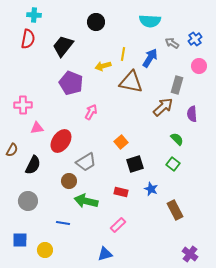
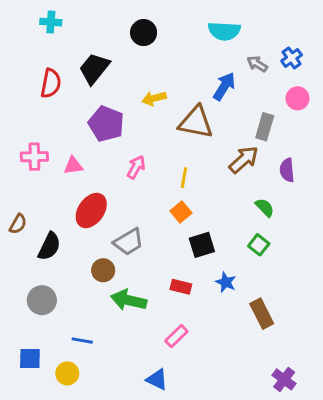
red semicircle: (28, 39) -> (51, 83), moved
yellow line: (123, 54) -> (184, 178), moved
pink triangle: (37, 128) -> (73, 166), moved
blue line: (63, 223) -> (82, 341), moved
blue triangle: (105, 254) -> (157, 379), turned 42

